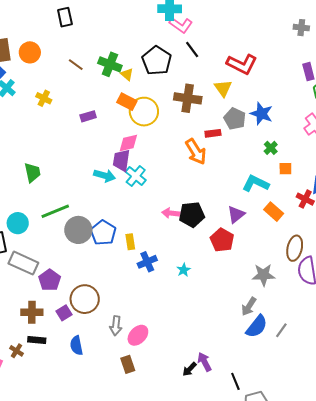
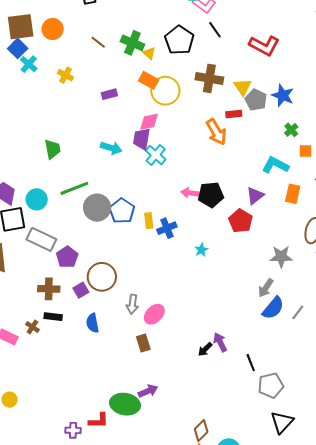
yellow triangle: (223, 88) -> (243, 87), moved
cyan arrow: (105, 176) -> (111, 148), moved
orange rectangle: (274, 212) -> (293, 194), turned 60
blue cross: (147, 262) -> (167, 228), moved

